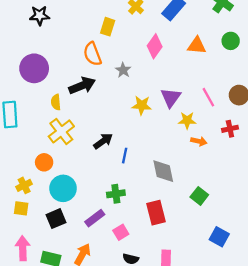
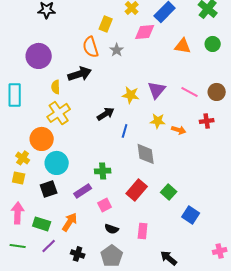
pink diamond: (155, 46) -> (145, 32), moved, turned 45
gray star: (123, 70) -> (117, 50), moved
pink line: (208, 97) -> (190, 92), turned -36
yellow star: (187, 120) -> (158, 121), moved
black arrow: (103, 141) -> (106, 114), moved
blue line: (125, 156) -> (125, 131), moved
orange circle: (44, 162) -> (42, 139), size x1.5
yellow cross: (24, 185) -> (23, 158), turned -32
green square: (199, 196) -> (169, 192), moved
red rectangle: (156, 213) -> (137, 190), turned 50

